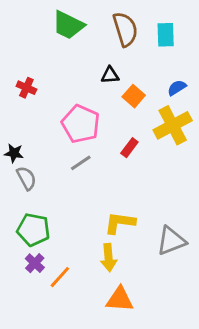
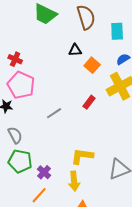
cyan rectangle: (166, 35) -> (117, 31), moved
pink pentagon: (81, 124) -> (21, 85), moved
gray semicircle: (26, 178) -> (15, 135), moved
purple cross: (35, 263) -> (44, 172), moved

